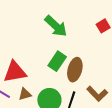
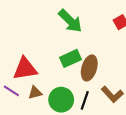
green rectangle: (57, 61) -> (70, 58), turned 30

